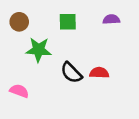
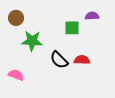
green square: (68, 22) -> (72, 28), moved

